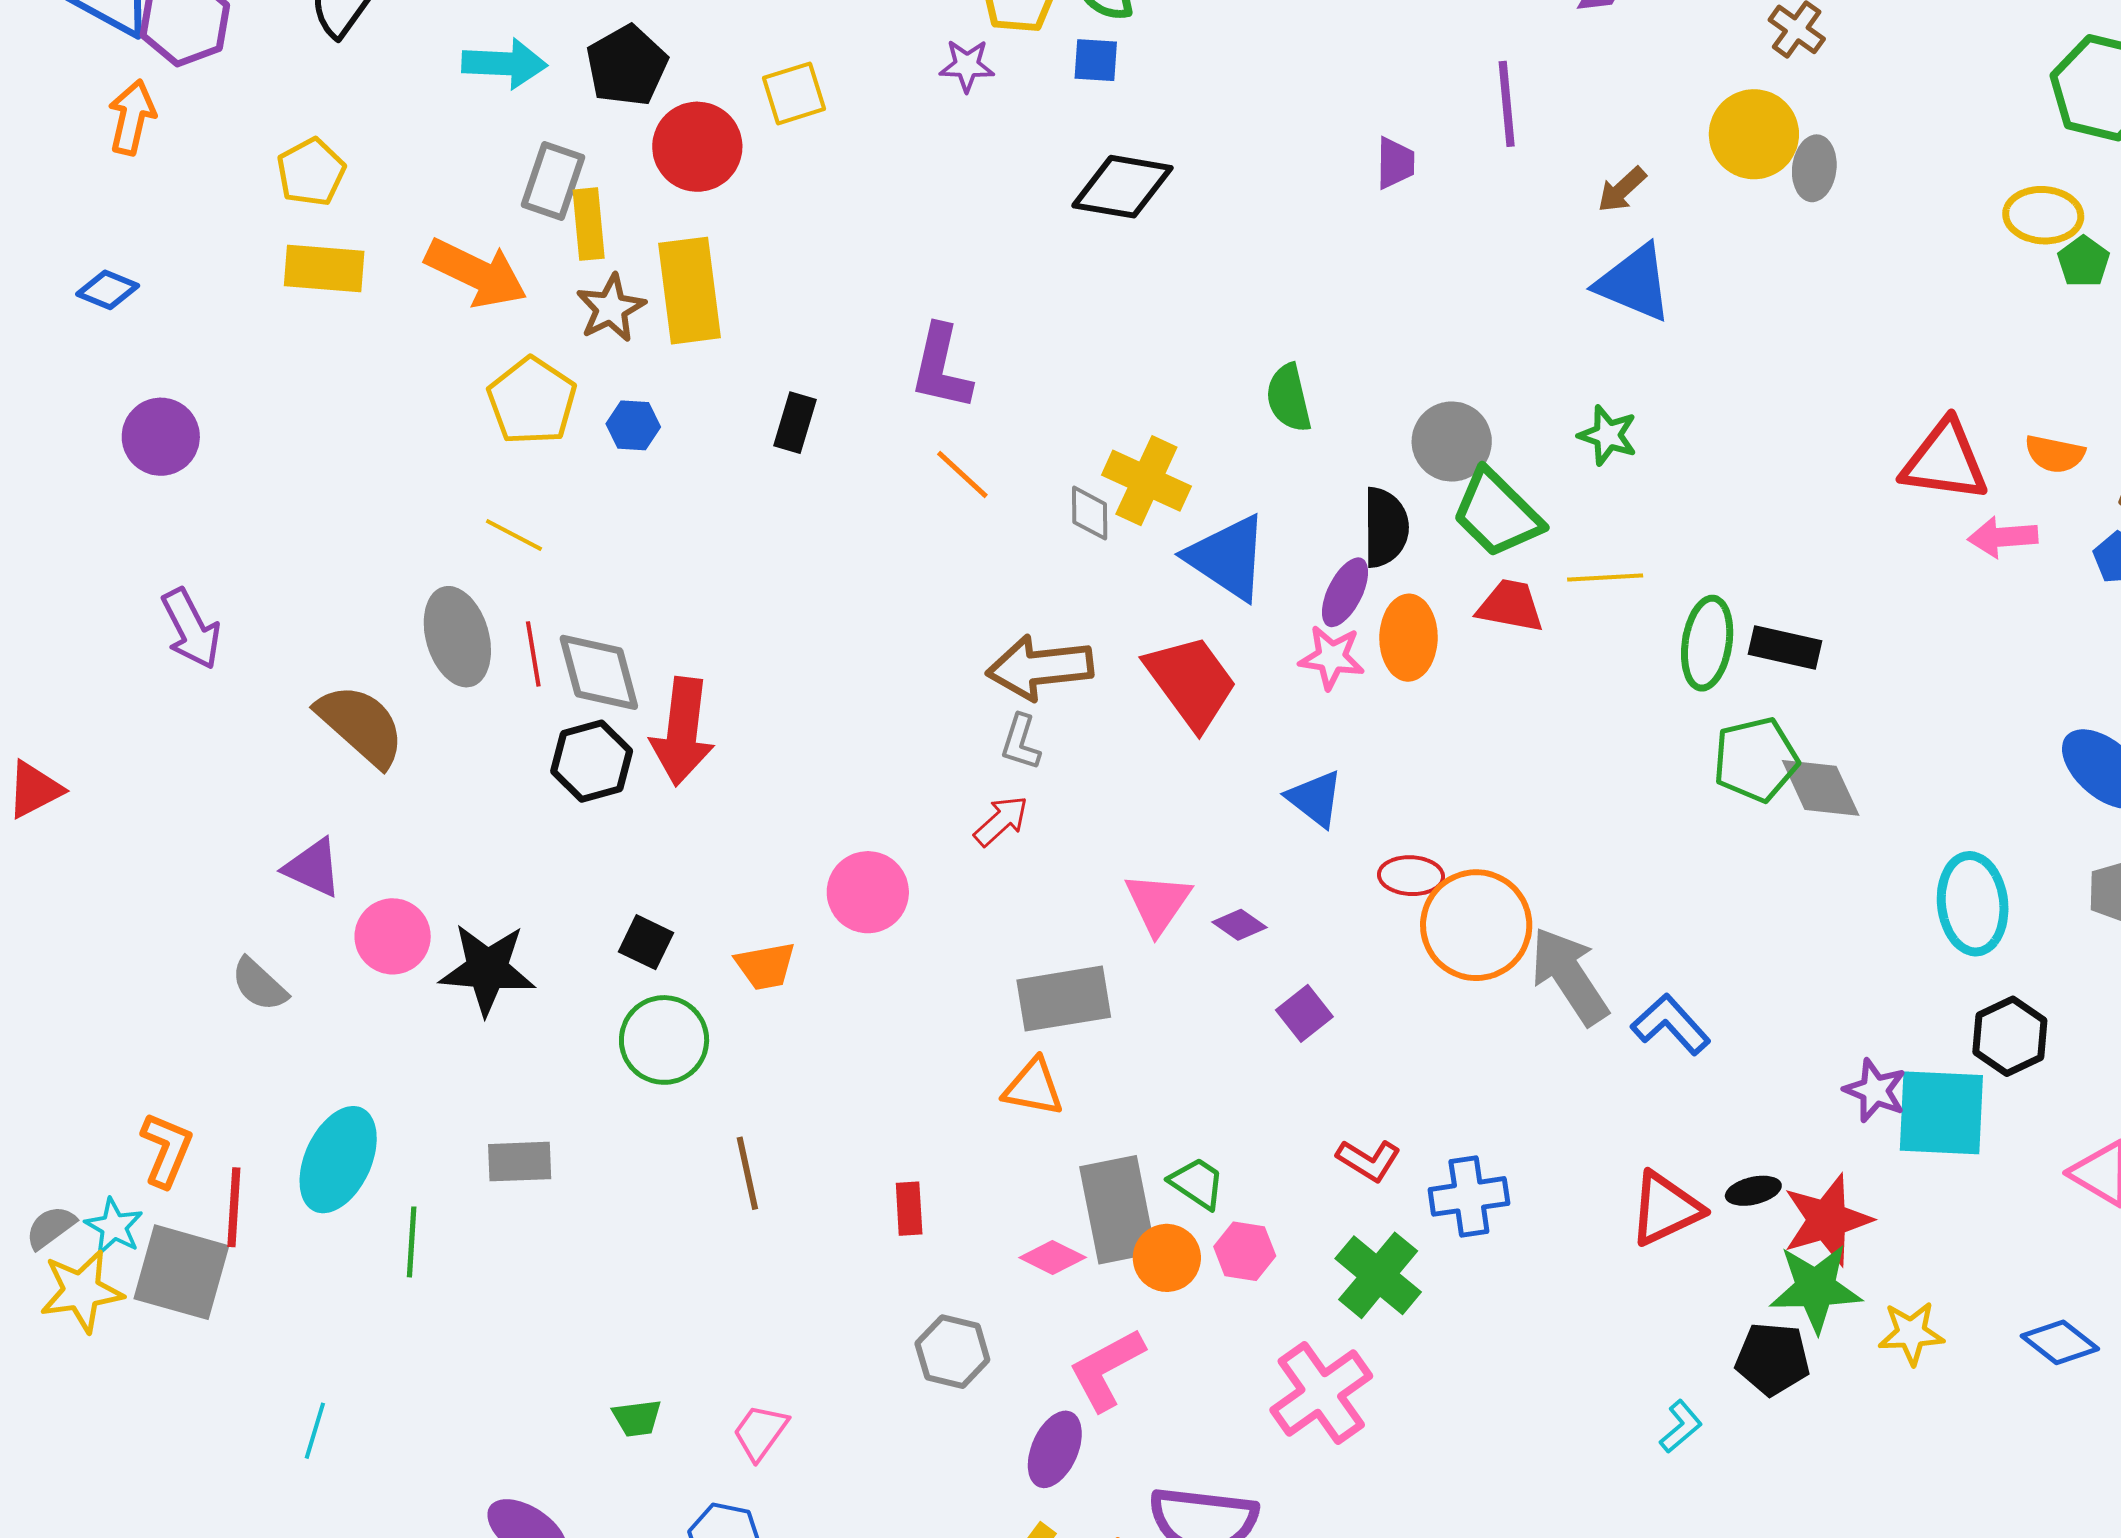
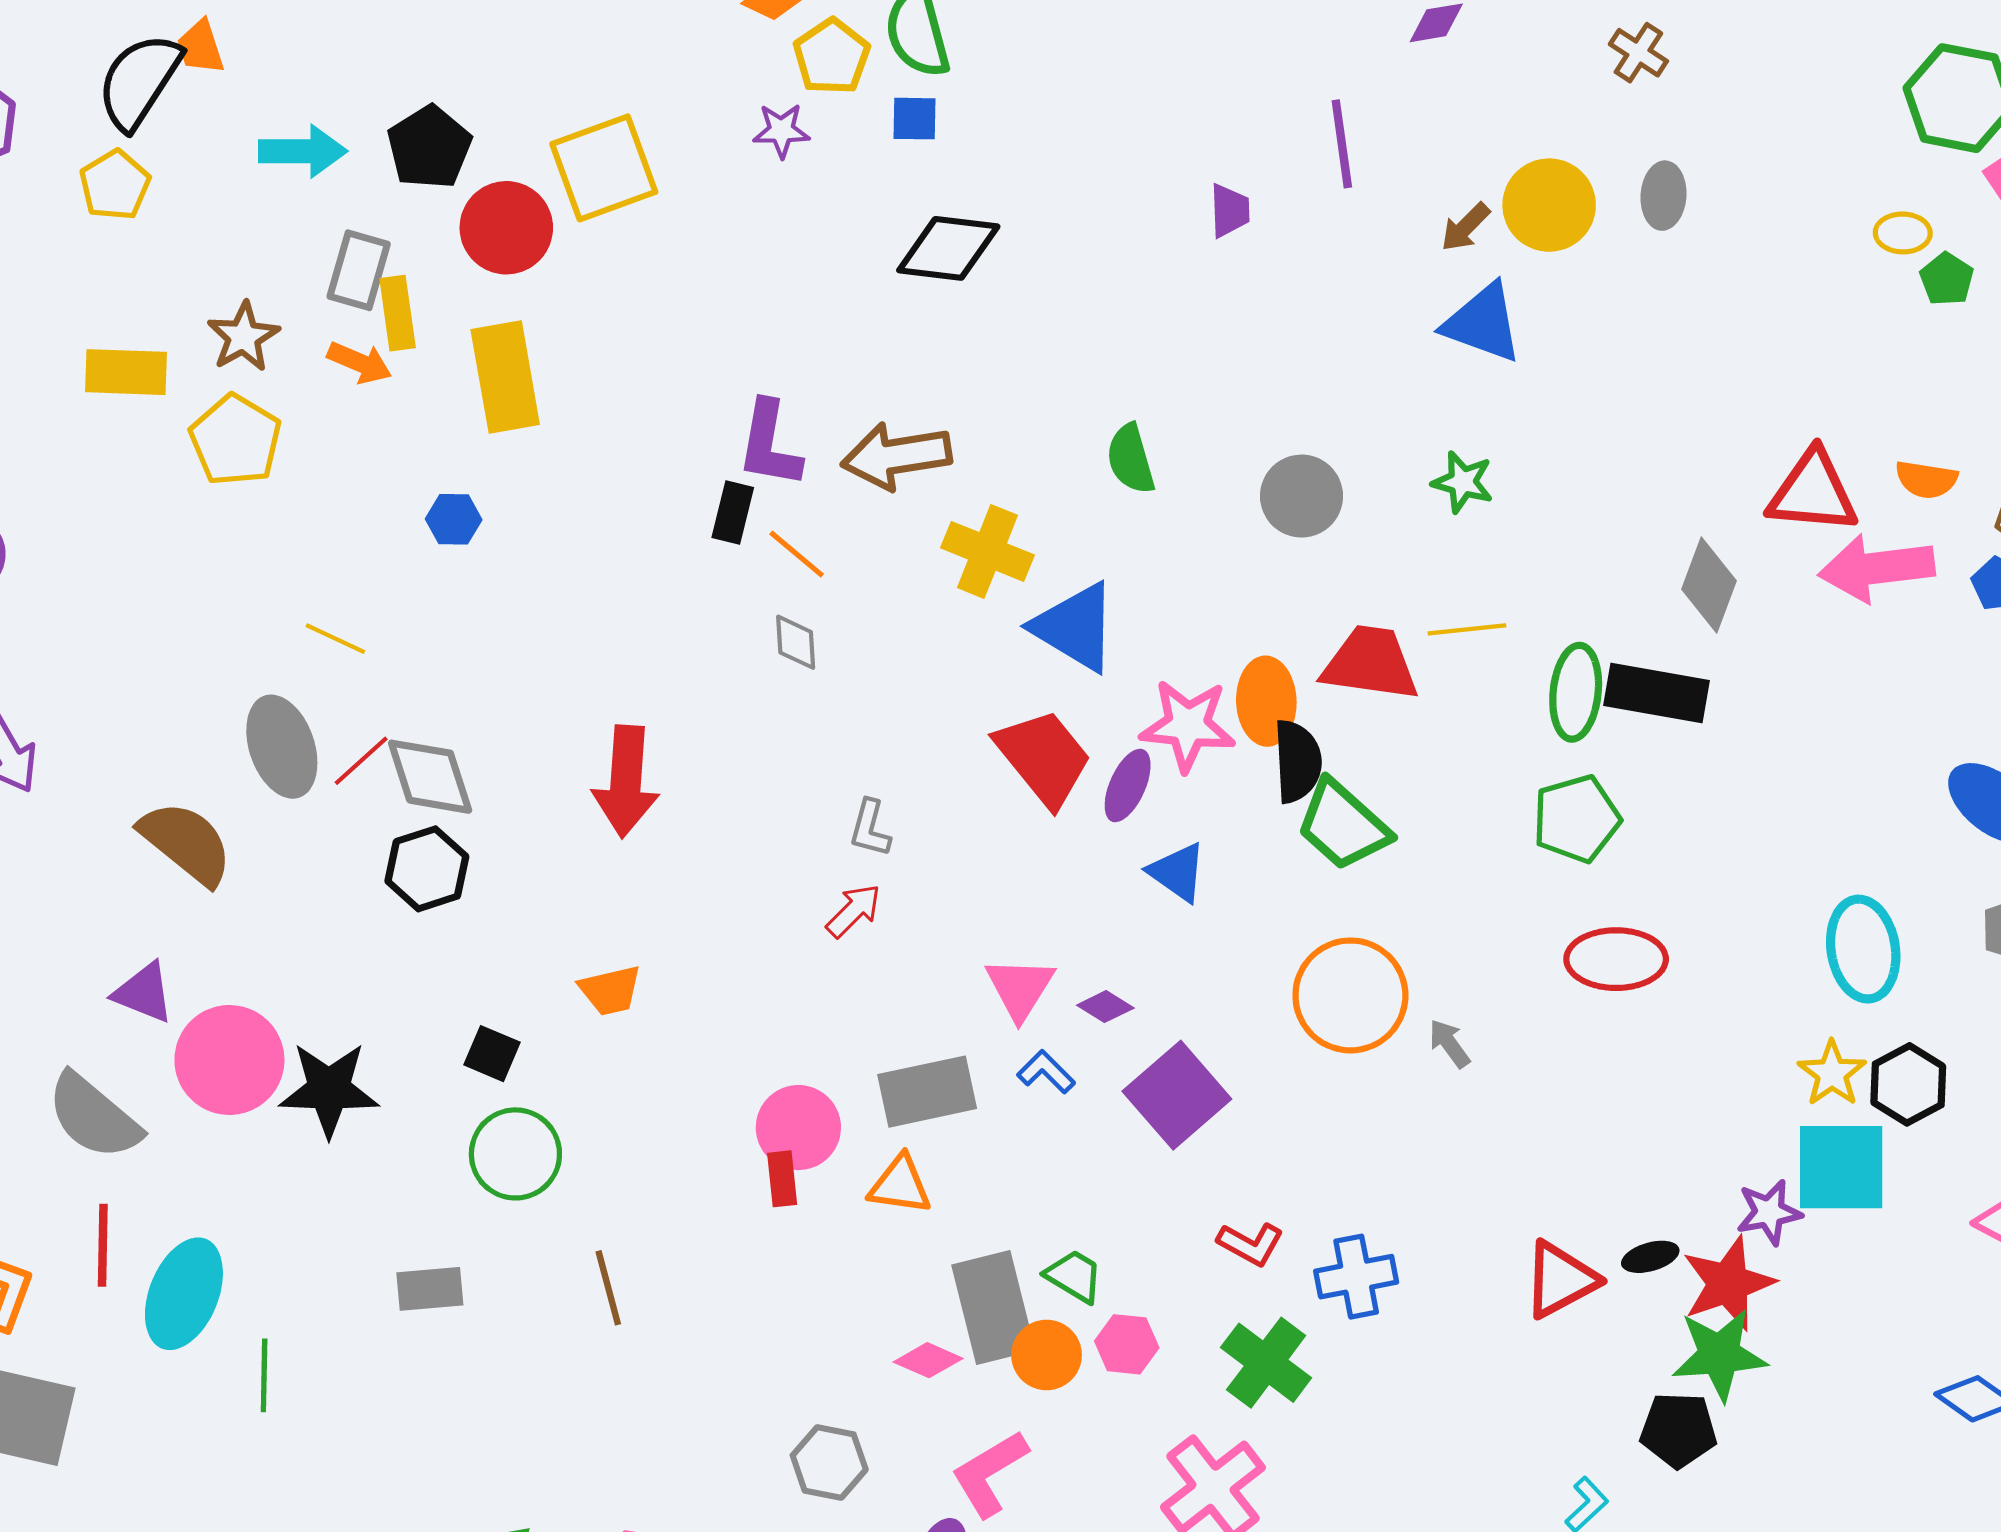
yellow square: (794, 93) -> (604, 168), size x1.6
yellow circle: (1754, 134) -> (1549, 205), moved
yellow pentagon: (311, 172) -> (115, 185), moved
yellow ellipse: (2043, 215) -> (1903, 233), size x0.7
orange arrow: (476, 273) -> (360, 363), moved, size x0.6
brown star: (611, 308) -> (243, 337), moved
yellow pentagon: (532, 401) -> (236, 440), moved
black rectangle: (795, 423) -> (733, 512), moved
gray diamond: (1090, 513) -> (796, 642), moved
green trapezoid: (1497, 513) -> (1343, 825), moved
black semicircle: (1385, 527) -> (1297, 761), moved
pink arrow: (2003, 537) -> (1877, 568), size x1.6
purple ellipse: (1345, 592) -> (1128, 785), moved
red trapezoid: (1510, 606) -> (1370, 663), size x1.4
black rectangle: (1785, 648) -> (1656, 693), size x1.4
red line: (533, 654) -> (361, 761), turned 60
pink star: (1332, 657) -> (1188, 725), size x1.4
brown arrow: (1040, 668) -> (896, 456), moved
red arrow: (682, 731) -> (626, 781), moved
green pentagon: (1756, 759) -> (1576, 819), moved
gray diamond: (1821, 788) -> (1709, 585), moved, turned 48
red ellipse: (1411, 876) -> (1616, 959), moved, size x1.5
pink circle: (868, 892) -> (798, 1128), moved
pink circle: (393, 936) -> (229, 1060), size x1.4
orange trapezoid: (765, 966) -> (610, 990), moved
gray arrow: (1569, 976) -> (1449, 1043), size x0.5
gray semicircle: (259, 985) -> (94, 1116), size x1.6
purple square: (1304, 1013) -> (1177, 1095), size x1.8
blue L-shape: (1671, 1024) -> (1046, 1072), moved, size x0.7
purple star: (1875, 1090) -> (1769, 1212), moved, turned -30
gray rectangle: (520, 1162) -> (430, 1289), moved
red line: (234, 1207) -> (103, 1245), moved
red rectangle: (909, 1209) -> (782, 1179), moved
yellow star: (1911, 1333) -> (1832, 1073), moved, turned -30

